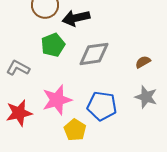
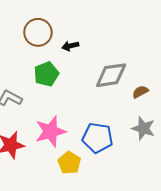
black arrow: (76, 18) -> (70, 46), size x0.6
gray diamond: (94, 54) -> (111, 75), moved

